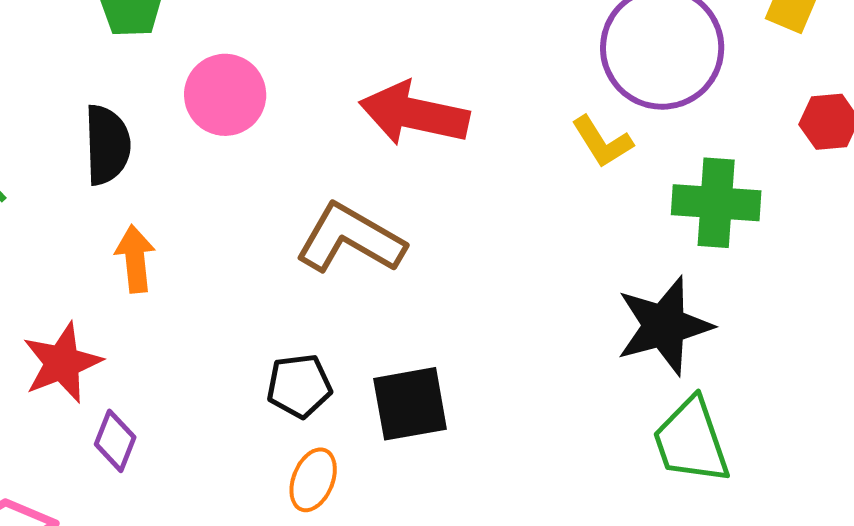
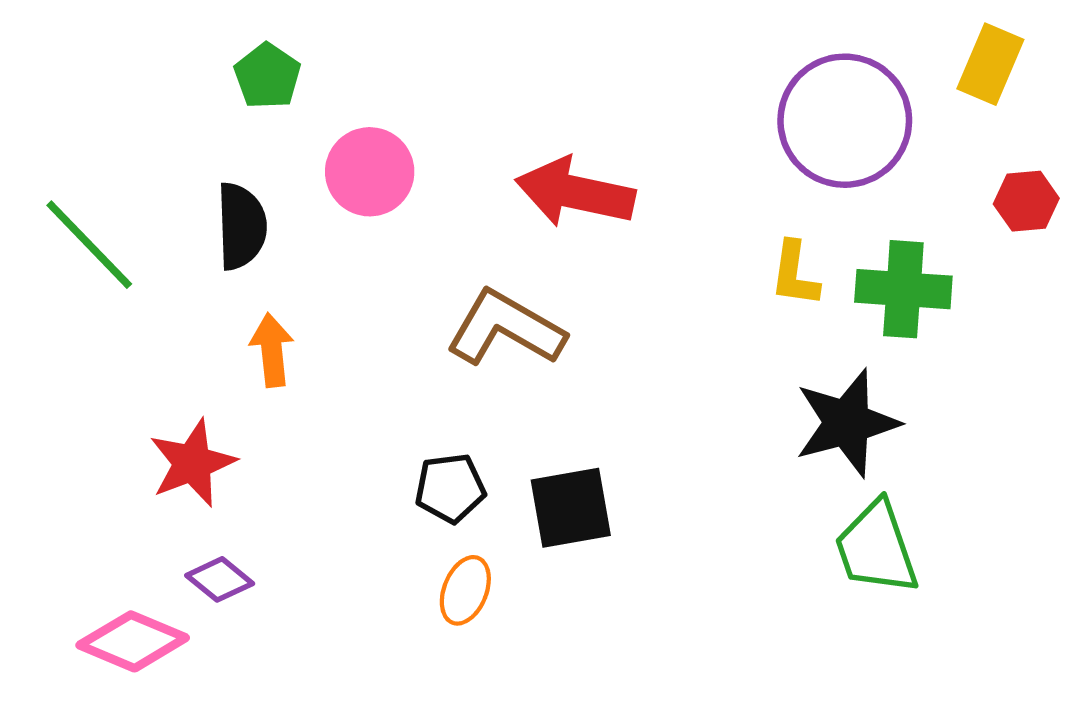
yellow L-shape: (602, 142) -> (795, 274), moved, turned 40
purple diamond: (115, 441) -> (220, 579), moved, turned -72

